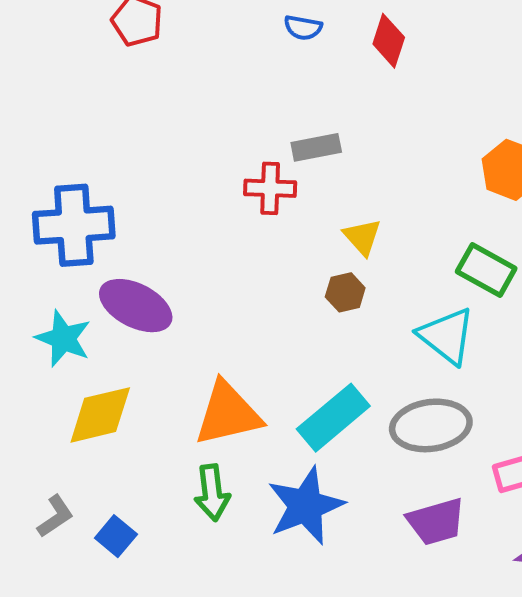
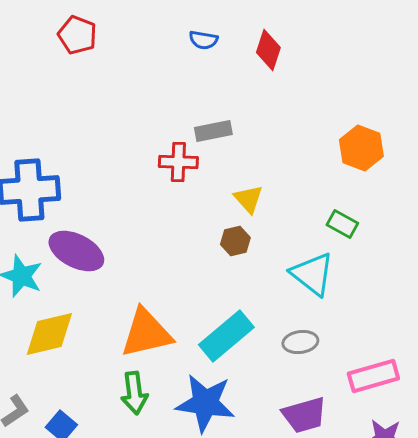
green rectangle: (486, 270) -> (342, 224), size x0.7
gray ellipse: (431, 425) -> (300, 342), size x0.6
blue star: (306, 506) -> (205, 403), turned 30

